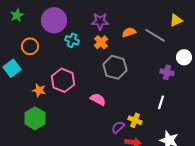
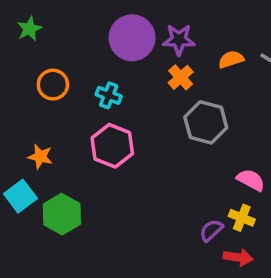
purple circle: (54, 20) -> (132, 38), moved
cyan cross: (72, 40) -> (109, 95), moved
cyan square: (12, 68) -> (20, 196), moved
orange star: (39, 90) -> (40, 157), moved
pink semicircle: (98, 99) -> (251, 180), moved

